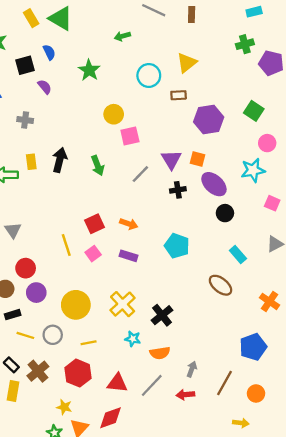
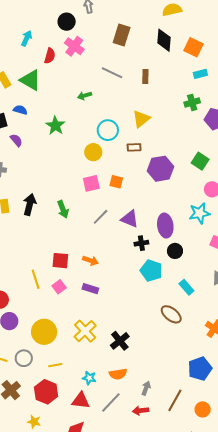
blue semicircle: (49, 52) -> (20, 110), turned -48
yellow circle: (114, 114) -> (93, 152), moved
orange square: (198, 159) -> (116, 182), moved
purple triangle: (171, 160) -> (130, 219), moved, turned -36
purple ellipse: (214, 184) -> (165, 226), turned 40
black cross: (178, 190) -> (141, 243), moved
red square: (95, 224) -> (60, 261), turned 30
cyan pentagon: (177, 246) -> (151, 271), moved
cyan star: (133, 339) -> (89, 378), moved

